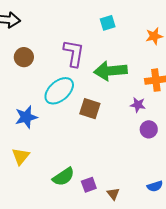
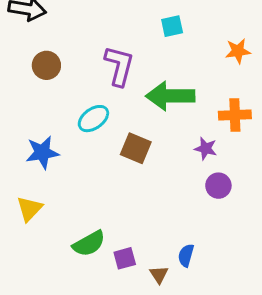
cyan ellipse: (59, 91) -> (93, 119), size x0.7
blue semicircle: (155, 186) -> (186, 255), moved, turned 119

